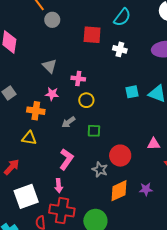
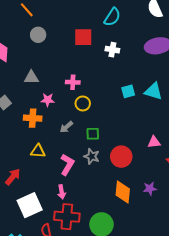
gray circle: (52, 20) -> (38, 35), moved
gray triangle: (50, 66) -> (31, 77), moved, turned -42
yellow triangle: (29, 138) -> (38, 151), moved
gray star: (100, 170) -> (92, 156), moved
orange diamond: (119, 191) -> (123, 192), turned -55

